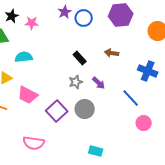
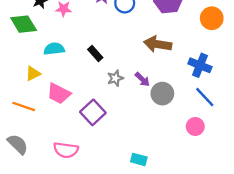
brown arrow: (112, 53) -> (158, 44), size x1.6
black rectangle: (80, 58) -> (95, 54), moved
blue line: (131, 98) -> (205, 97), moved
gray circle: (85, 109) -> (162, 94), moved

